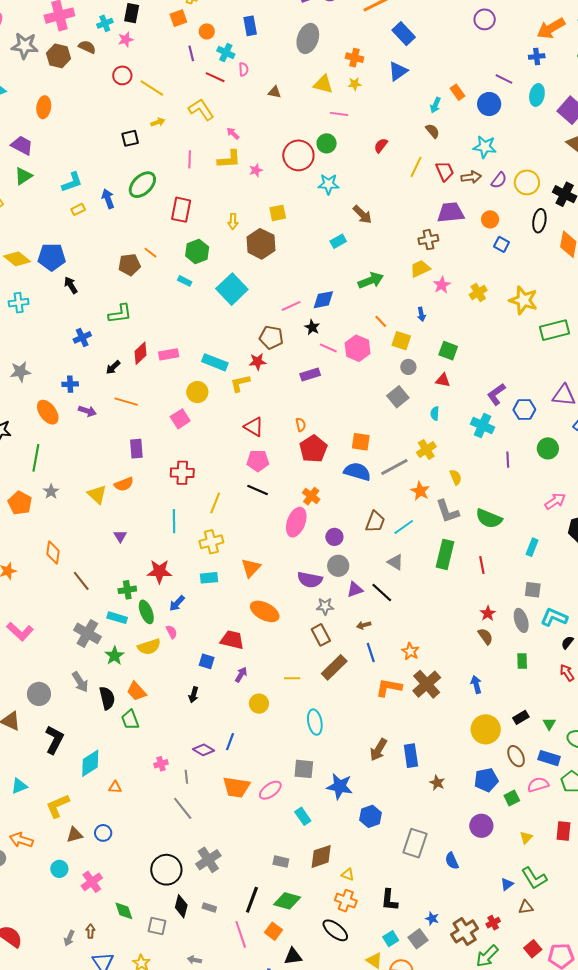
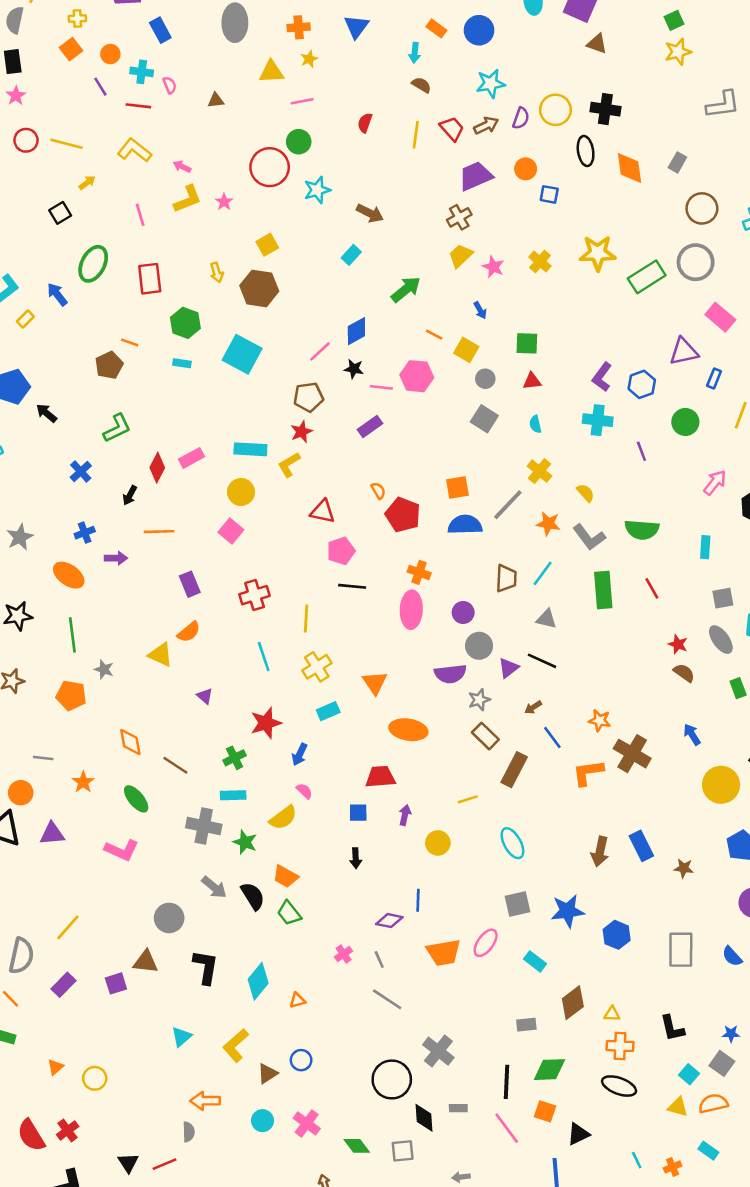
yellow square: (401, 341) -> (466, 350), turned 30
green ellipse: (146, 612) -> (136, 799), moved

